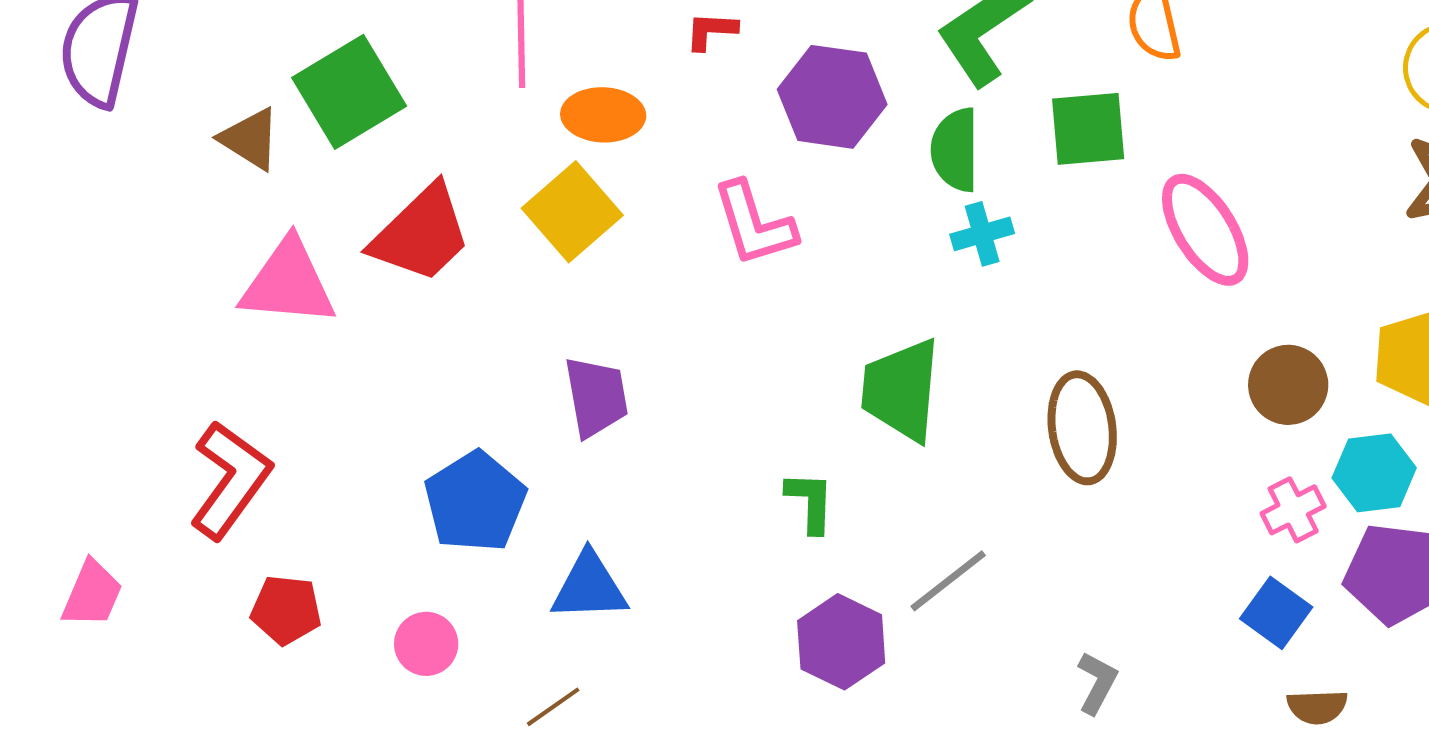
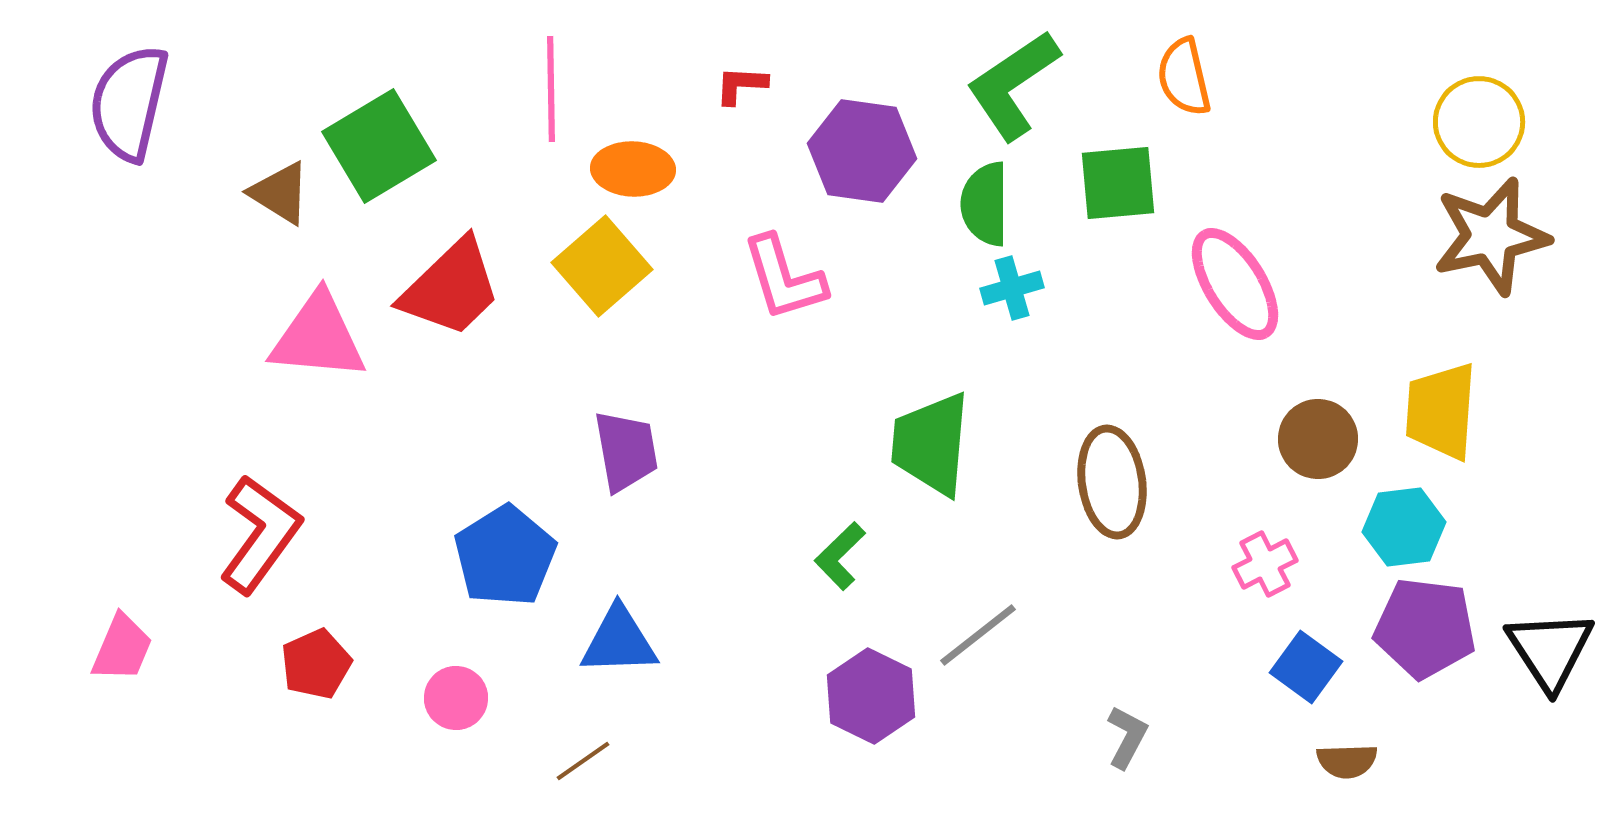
green L-shape: (810, 502) -> (840, 556), turned -136
pink cross: (1293, 510) -> (1265, 564), moved
red pentagon: (286, 610) -> (316, 664), turned -30

